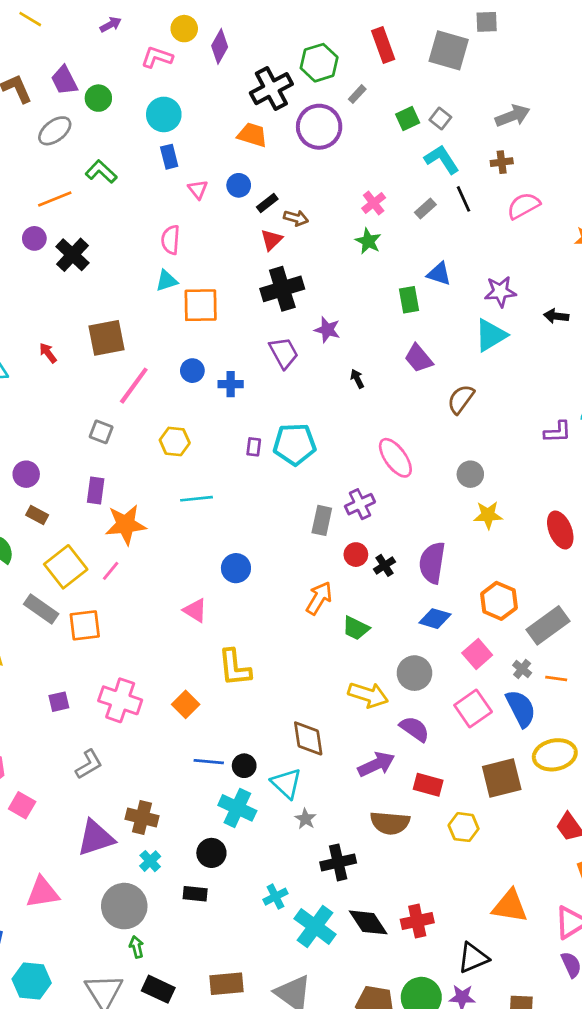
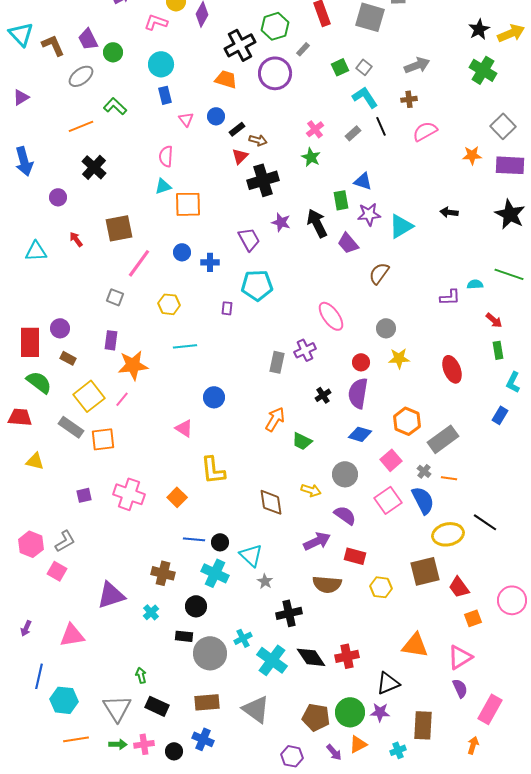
purple circle: (34, 238) -> (58, 197), moved
black cross: (282, 289) -> (263, 180), moved
purple star: (500, 292) -> (369, 214), moved
black arrow: (357, 379) -> (317, 223), moved, size x2.0
cyan pentagon: (295, 444) -> (257, 285), moved
red circle: (356, 555) -> (361, 362), moved
yellow arrow: (368, 695) -> (311, 490), size x0.7
brown diamond: (308, 738) -> (271, 502), moved
gray L-shape: (89, 764) -> (65, 541), moved
brown square: (502, 778) -> (425, 571), moved
brown cross: (142, 817) -> (163, 573), moved
gray circle: (124, 906) -> (210, 653), moved

